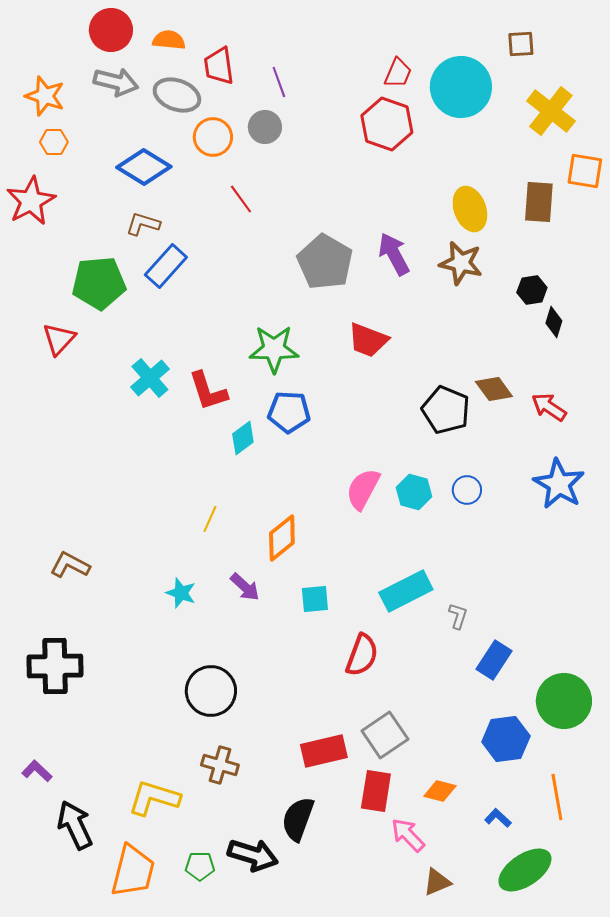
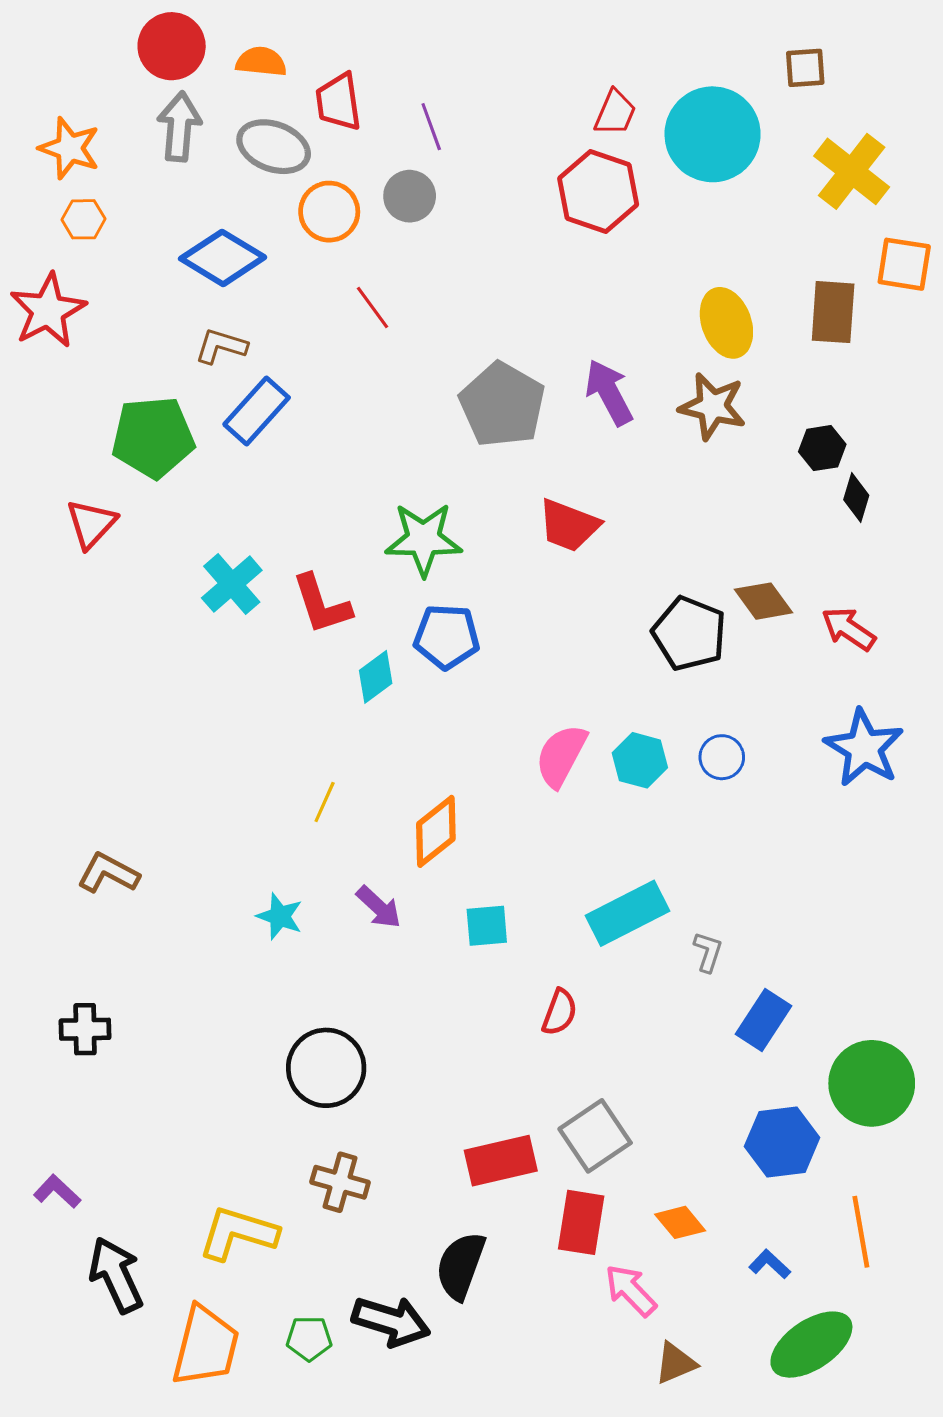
gray arrow: (116, 82) -> (179, 127), turned -99
red semicircle: (362, 655) -> (560, 1012), size x0.7
black cross: (55, 666) -> (85, 1029), size x0.6
orange diamond: (440, 791) -> (680, 1222), turned 36

